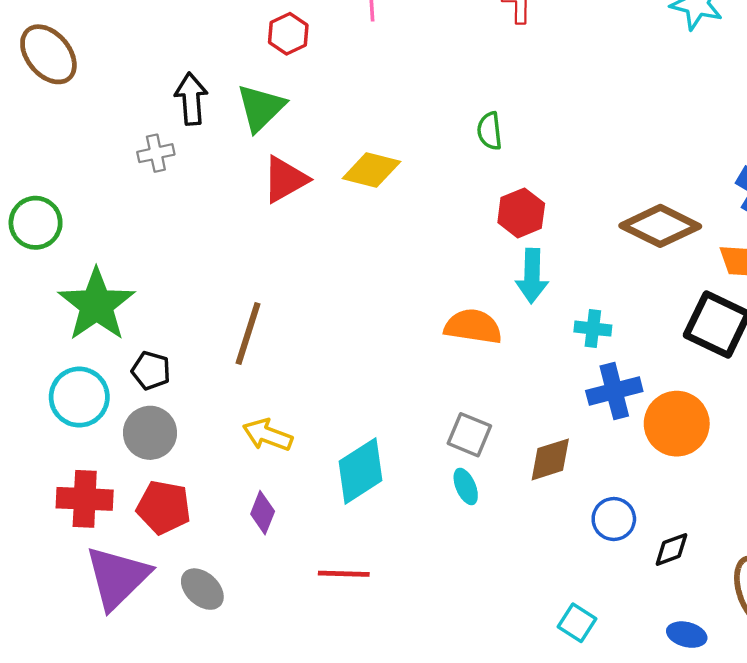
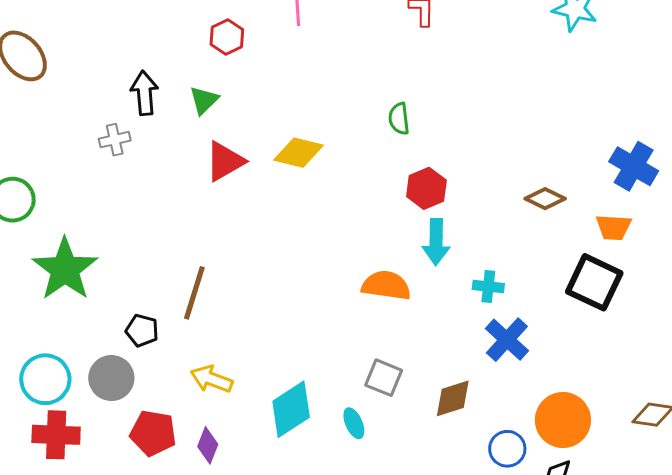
green triangle: (261, 108) -> (204, 100), size x0.7
brown diamond: (660, 226) -> (545, 199), size x0.6
black pentagon: (151, 371) -> (142, 330), moved
blue cross: (614, 391) -> (507, 340), turned -33
cyan circle: (79, 397) -> (45, 379), moved
orange circle: (677, 424) -> (563, 420), moved
cyan ellipse: (466, 486) -> (354, 423), moved
red pentagon: (164, 507) -> (153, 433), moved

